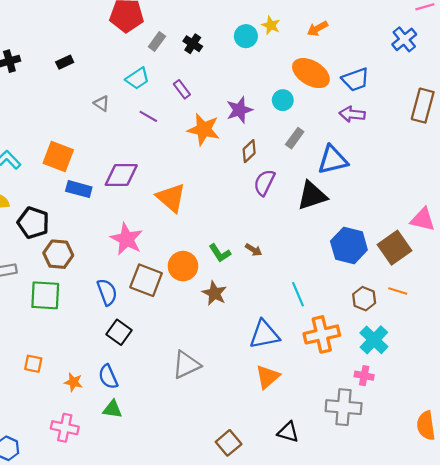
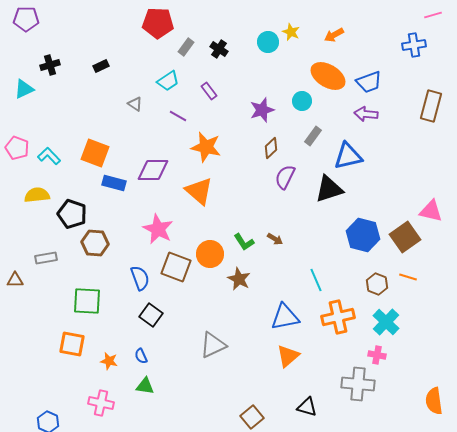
blue cross: (404, 39) -> (414, 45), turned 30
orange star: (204, 129) -> (206, 147), moved
green square: (45, 295) -> (87, 301), moved
orange square: (33, 364) -> (72, 344), size x1.5
blue semicircle: (108, 377) -> (141, 356), size x0.7

